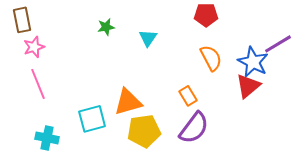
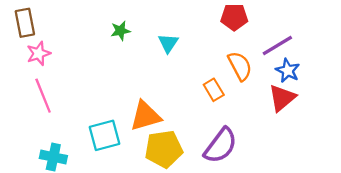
purple line: (278, 44) -> (277, 46), moved
blue star: (253, 62) -> (288, 71), size x0.7
orange rectangle: (188, 96) -> (214, 90), moved

